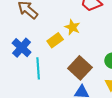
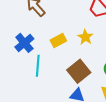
yellow star: (72, 27) -> (85, 37), moved

